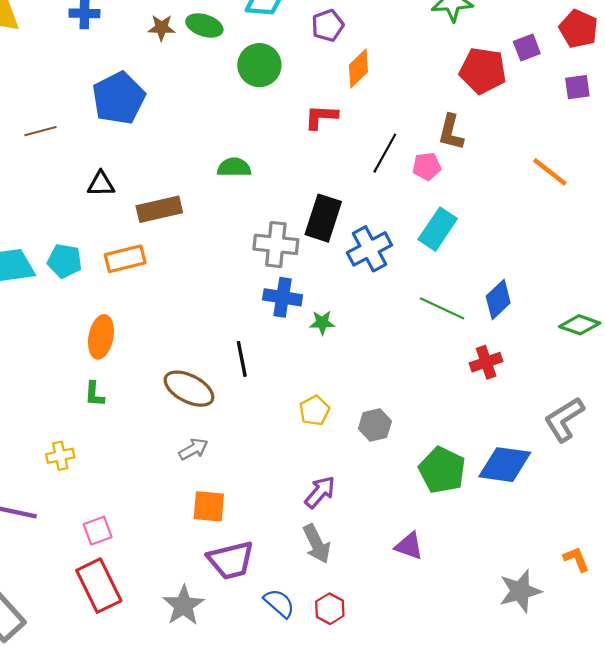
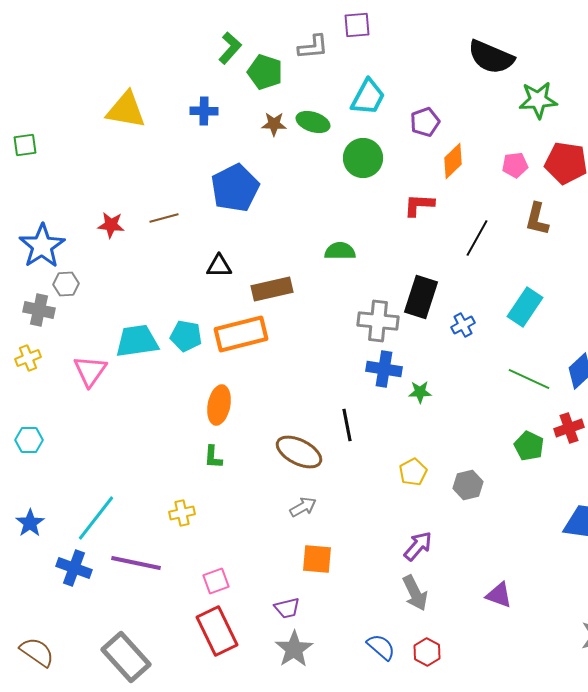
pink pentagon: (427, 166) -> (515, 165), moved
blue cross: (369, 249) -> (463, 325), size x0.6
orange rectangle: (125, 259) -> (241, 334), size x1.4
green pentagon: (442, 470) -> (529, 446), moved, size x0.7
purple trapezoid: (231, 560) -> (287, 608), moved, size x0.6

